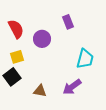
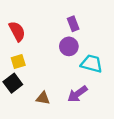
purple circle: (42, 39) -> (69, 46), moved
cyan trapezoid: (85, 59) -> (92, 64), turned -90

